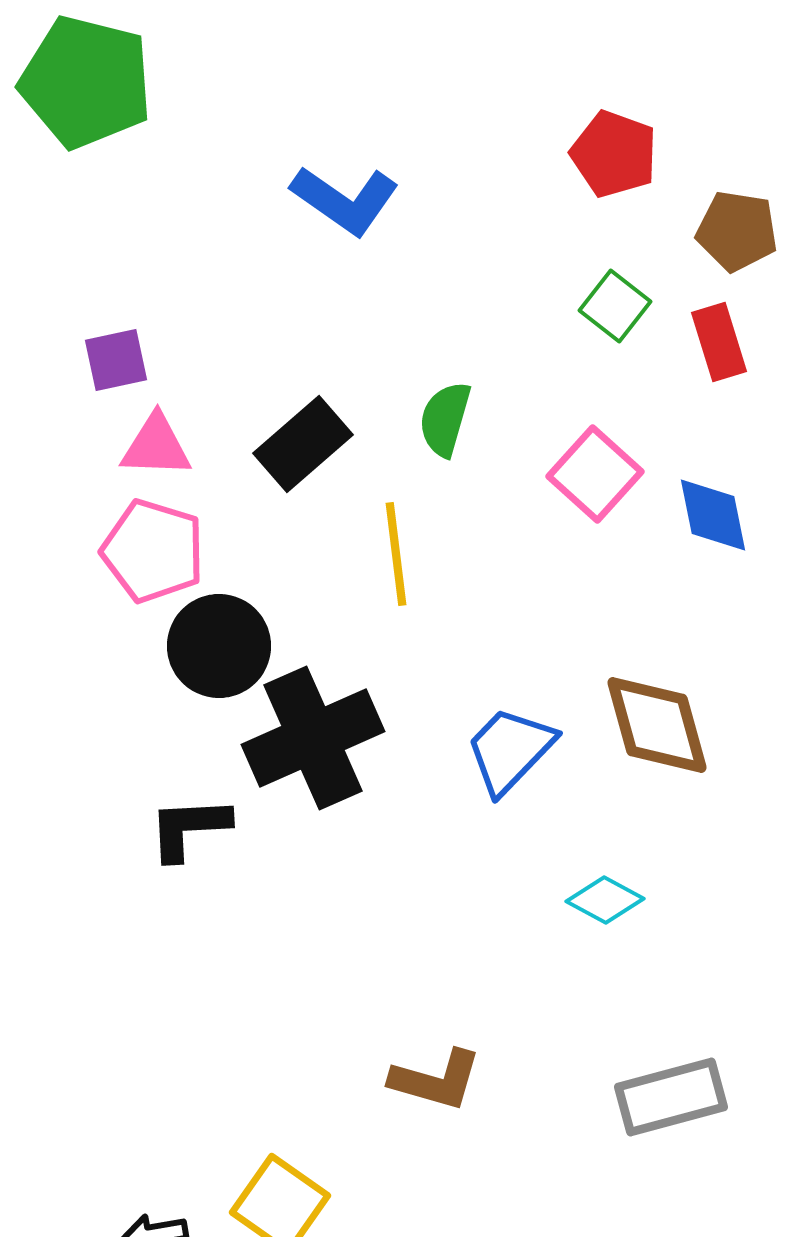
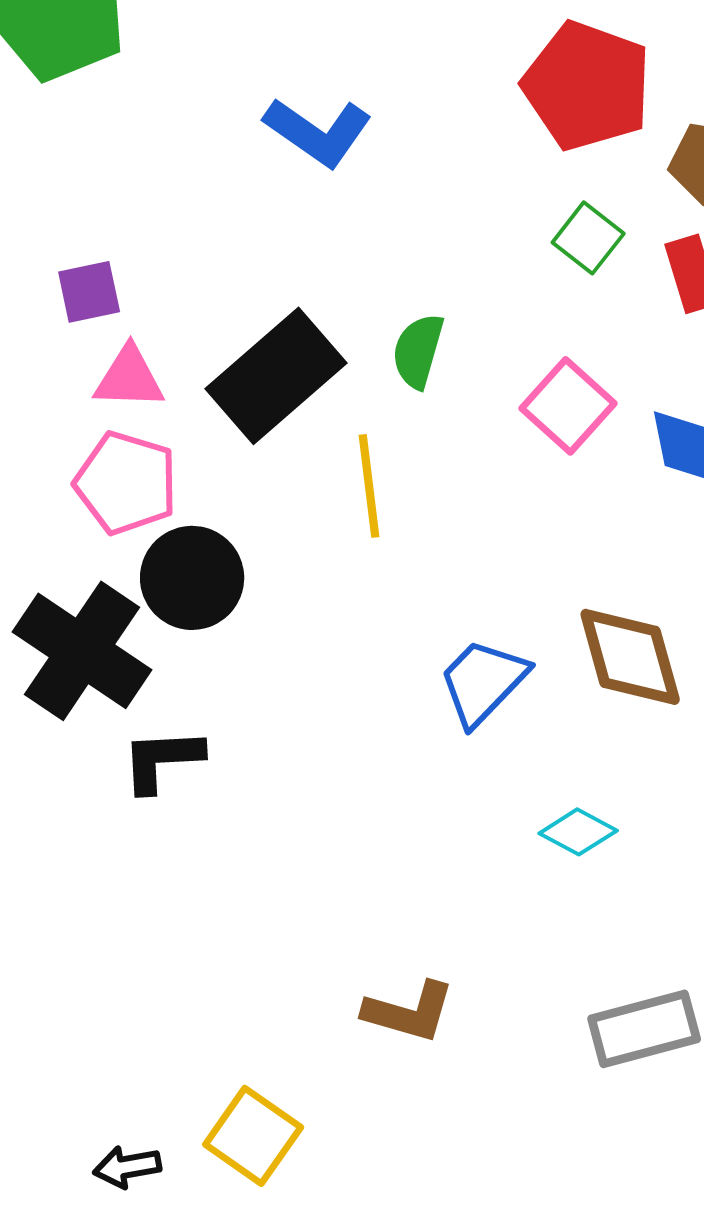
red pentagon: (614, 154) -> (587, 86), size x1.5
black rectangle: (303, 444) -> (276, 376), size x1.4
black cross: (313, 738) -> (82, 651), moved, turned -32

